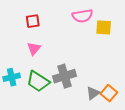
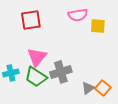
red square: (33, 21) -> (31, 20), size x1.5
pink triangle: (34, 49) -> (37, 57), moved, size x1.5

